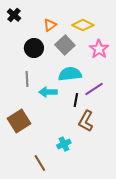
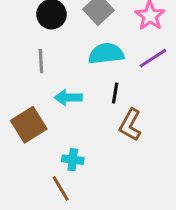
purple line: (94, 89) -> (153, 58), moved
cyan arrow: (48, 92) -> (68, 98), moved
cyan cross: (64, 144) -> (73, 160), moved, turned 32

